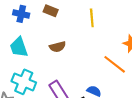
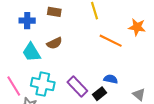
brown semicircle: (57, 47) -> (54, 43), moved
orange line: (115, 64) -> (111, 41), moved

